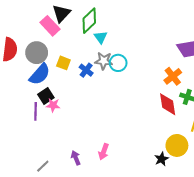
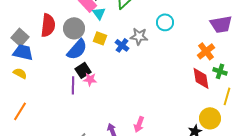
cyan triangle: (101, 37) -> (99, 13), moved
cyan circle: (118, 63) -> (165, 22), moved

